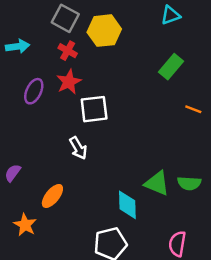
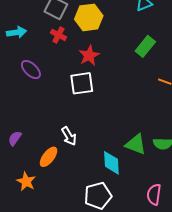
red star: (69, 82) -> (89, 55), moved
purple ellipse: (34, 91) -> (31, 70), turned -70
white arrow: (78, 148) -> (69, 136), moved

